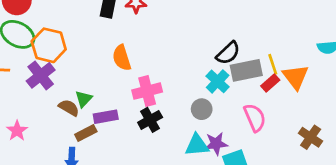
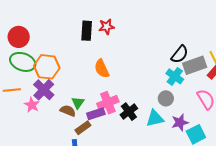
pink cross: (147, 91) -> (108, 103), moved
pink star: (17, 131) -> (32, 105), moved
cyan triangle: (197, 145) -> (155, 118), moved

